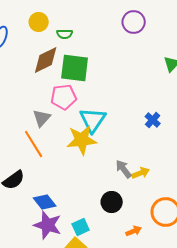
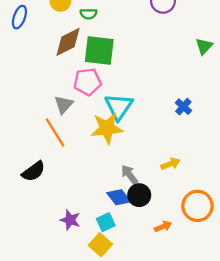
gray arrow: (124, 169) -> (130, 175), moved
blue diamond: (45, 202) -> (119, 197), moved
purple star: (48, 225) -> (70, 220), size x0.7

